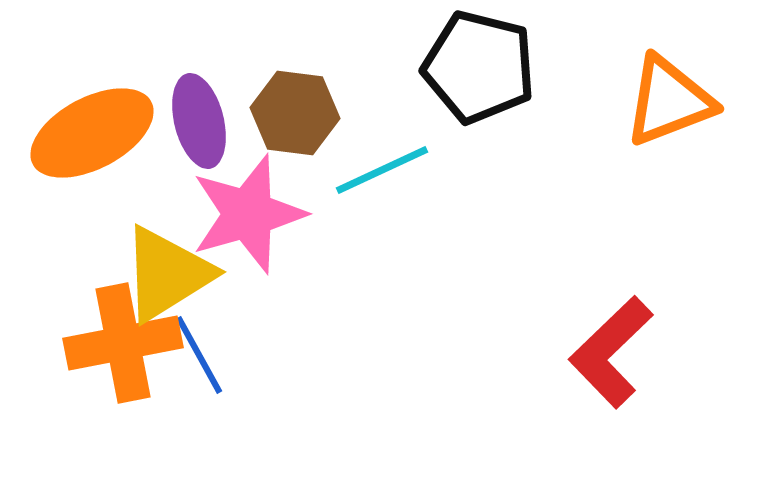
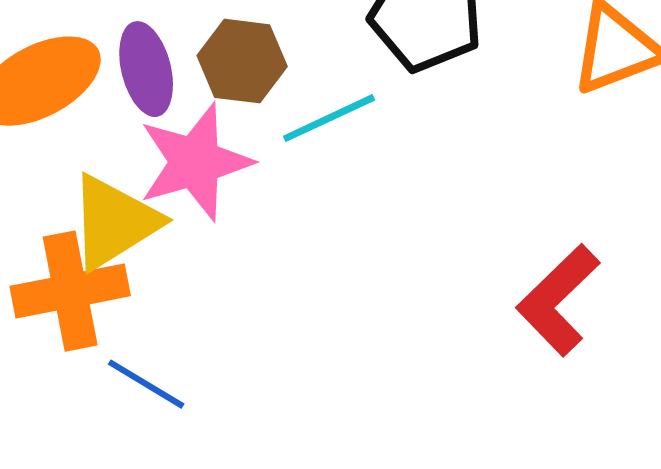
blue line: (199, 355) -> (146, 384), moved, turned -30

